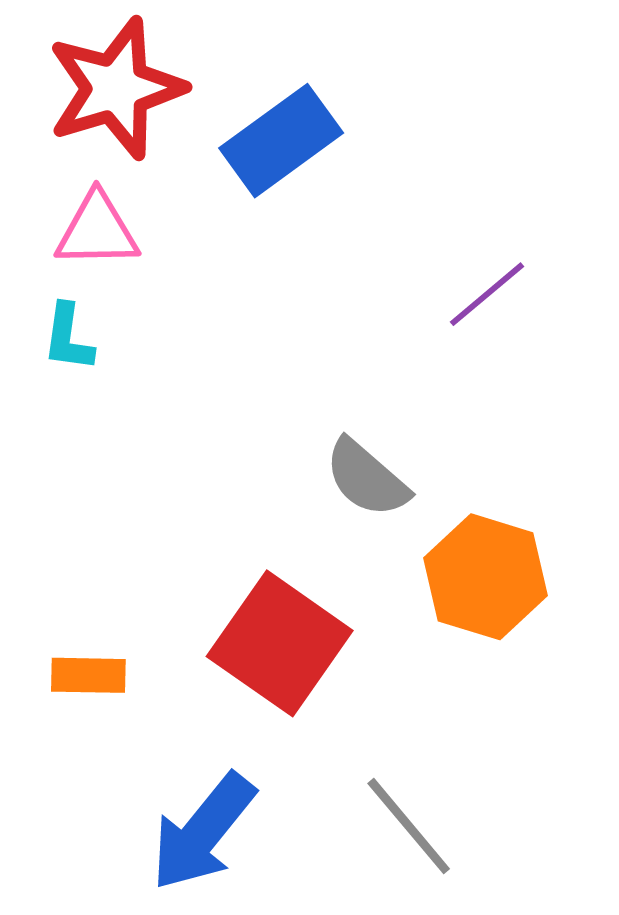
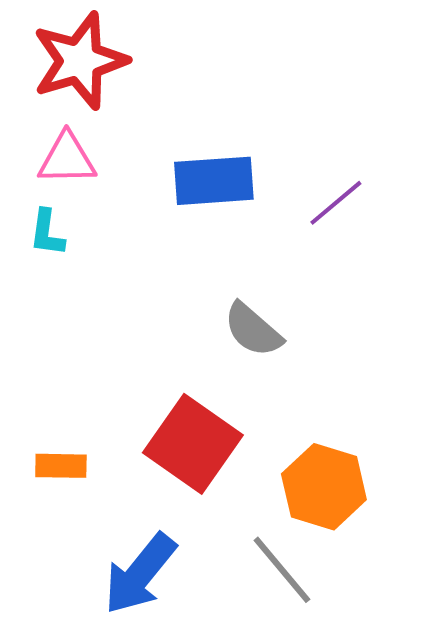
blue rectangle: (281, 141) -> (214, 181), moved, turned 32
orange hexagon: (485, 577) -> (324, 487), moved

